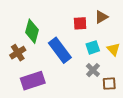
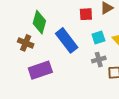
brown cross: (18, 53) -> (26, 43), turned -35
gray cross: (93, 70) -> (99, 60), turned 32

